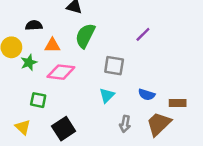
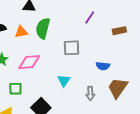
orange triangle: (52, 45) -> (21, 32), moved
cyan triangle: (107, 95) -> (64, 81), moved
brown rectangle: (178, 103) -> (119, 31), moved

